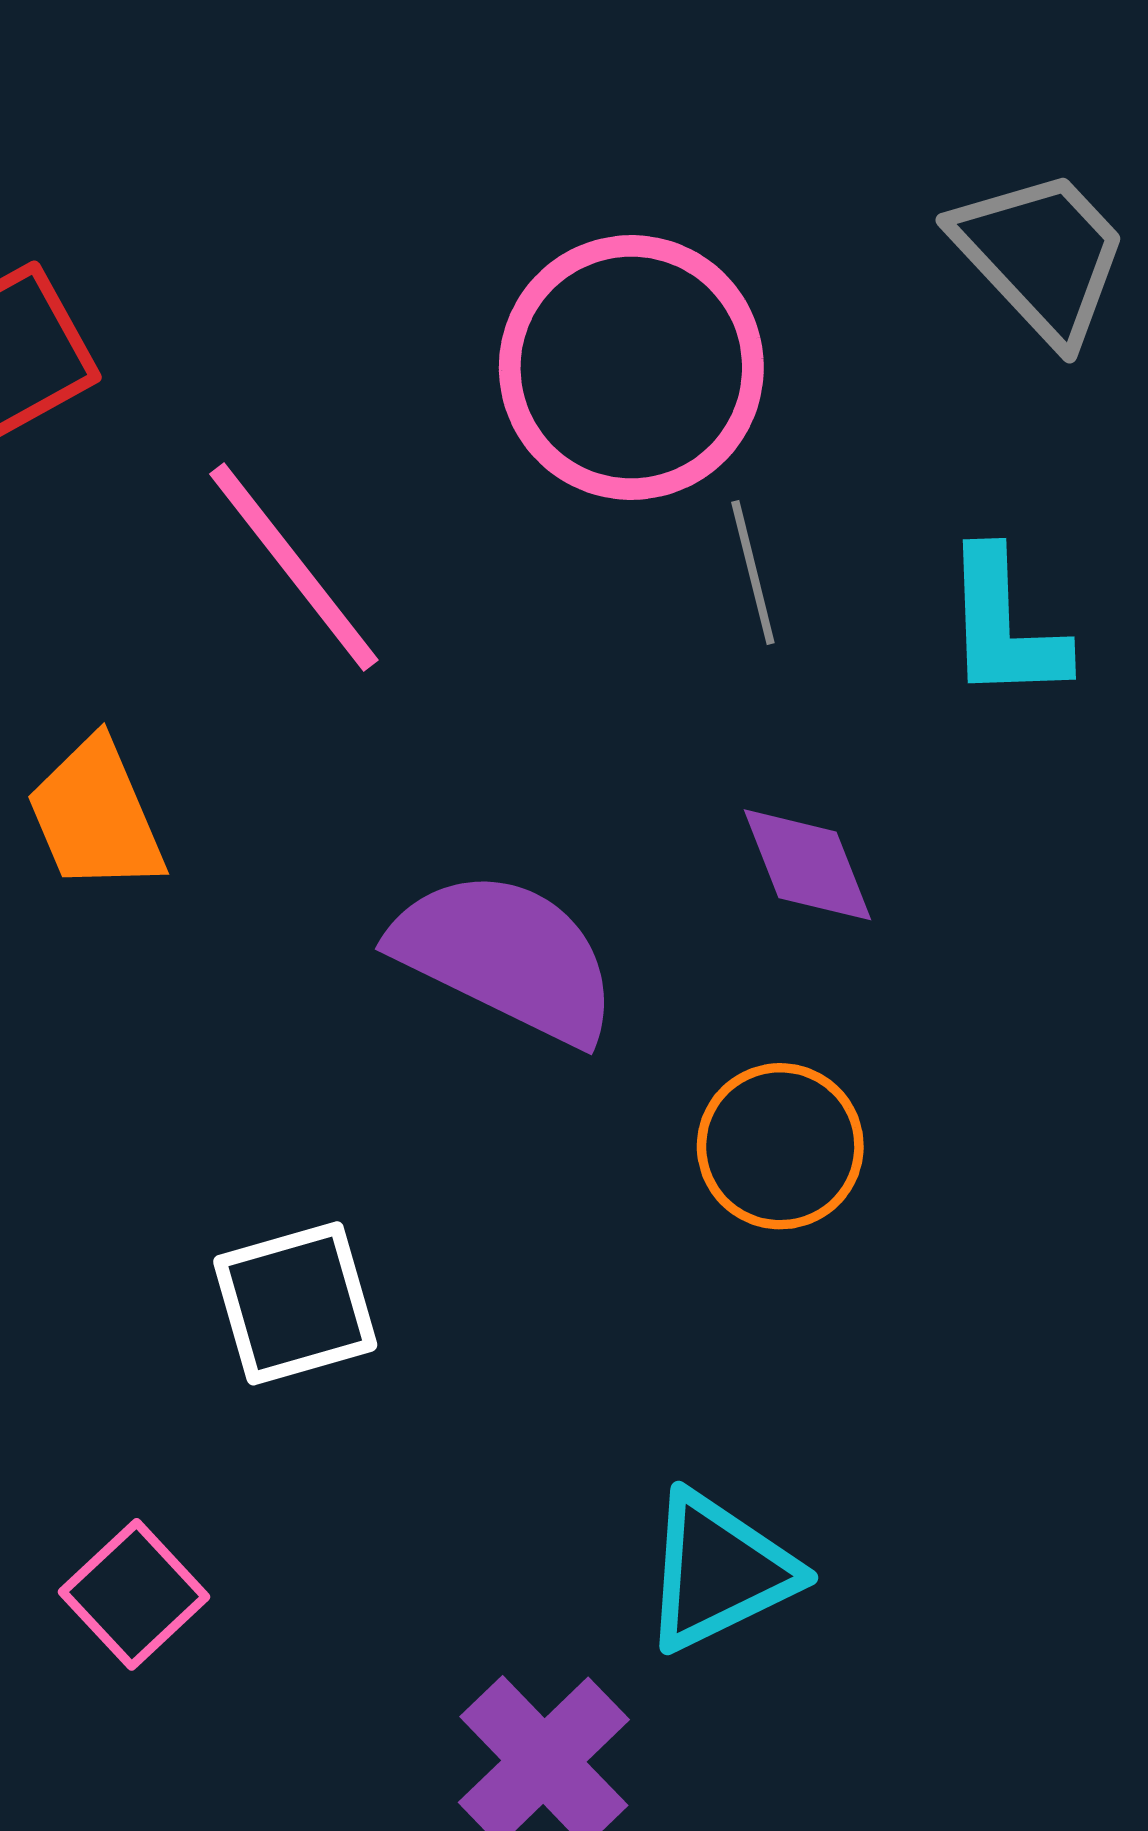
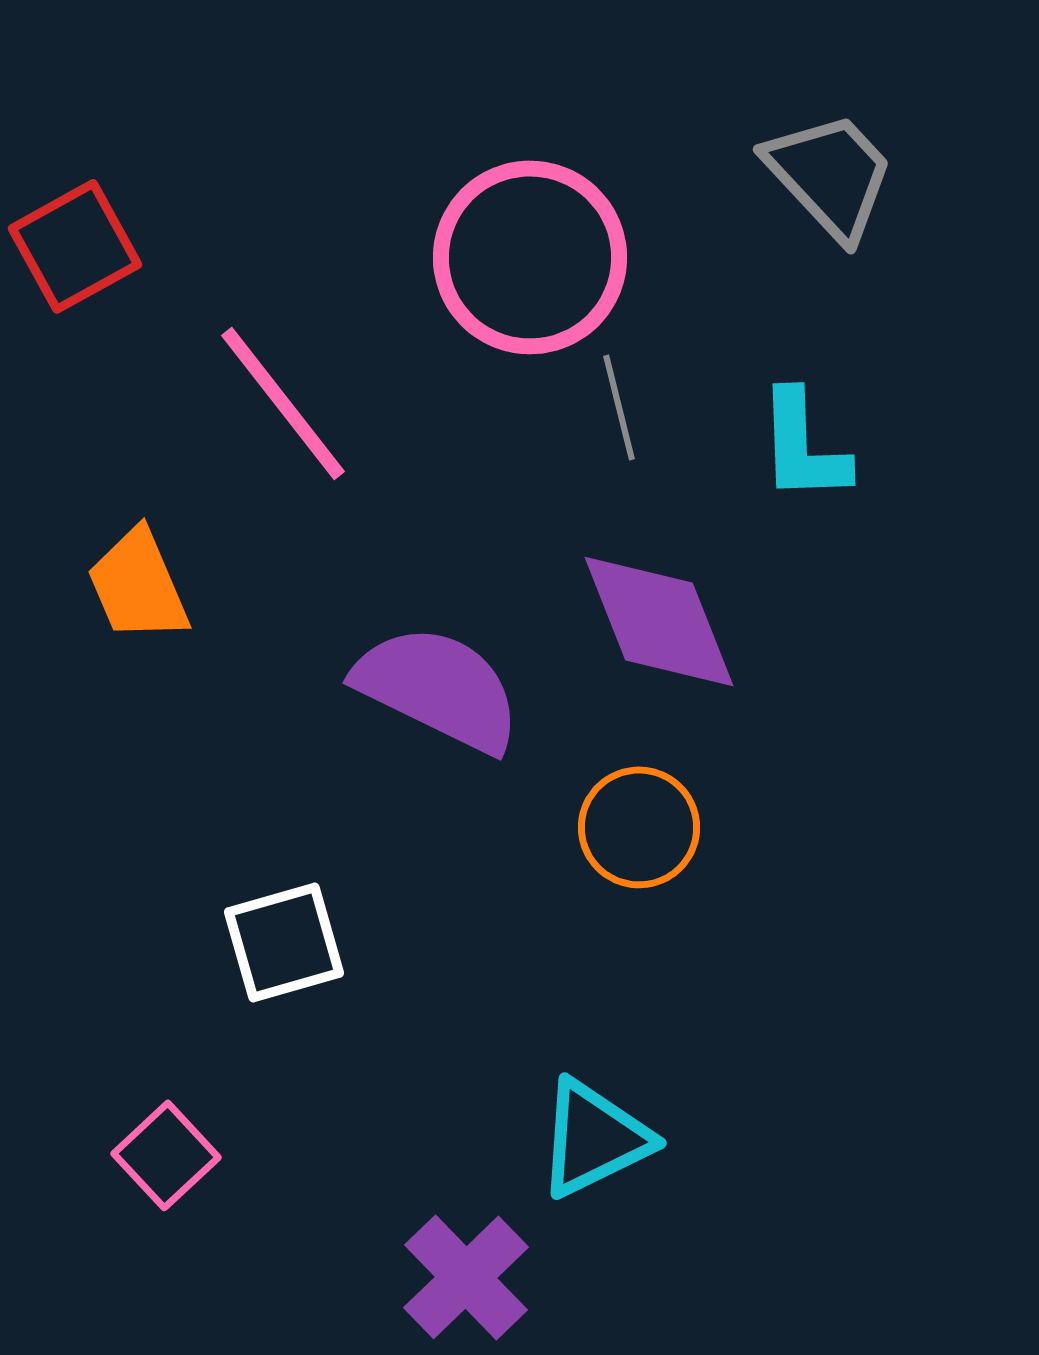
purple diamond: (808, 865) -> (659, 621), size x1.6

